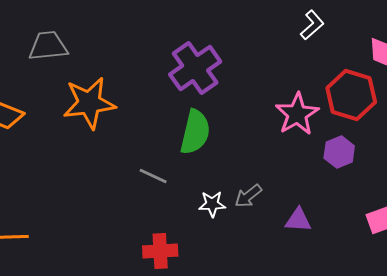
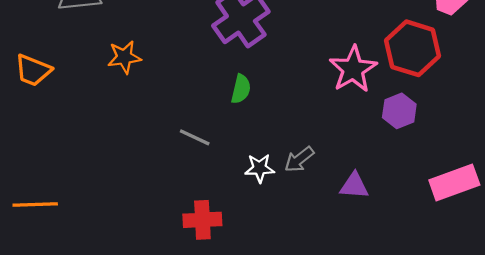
orange star: (89, 103) -> (124, 57), size x0.6
green semicircle: (195, 132) -> (241, 89), size x0.6

